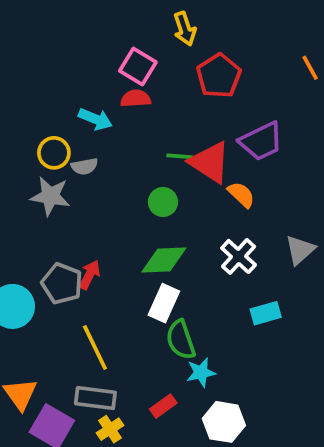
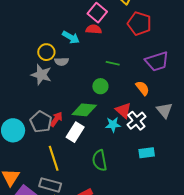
red pentagon: (219, 76) -> (139, 24), turned -30
red triangle: (210, 162) -> (123, 110), moved, size x0.7
gray triangle: (300, 250) -> (165, 110), moved, turned -36
green diamond: (164, 260) -> (84, 110), moved
white rectangle: (164, 303) -> (75, 132), moved
cyan star: (201, 372) -> (113, 125), moved

